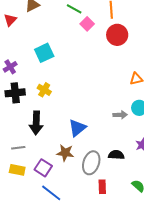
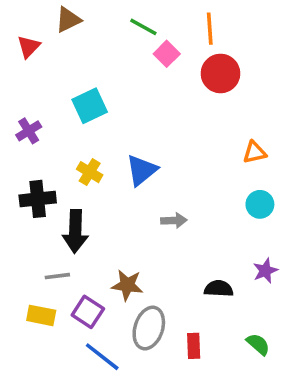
black cross: (15, 93) -> (38, 199), moved
gray arrow: (120, 115) -> (174, 220), moved
blue triangle: (77, 128) -> (142, 170), moved
gray line: (18, 148) -> (57, 276), moved
gray ellipse: (91, 163) -> (149, 328), moved

